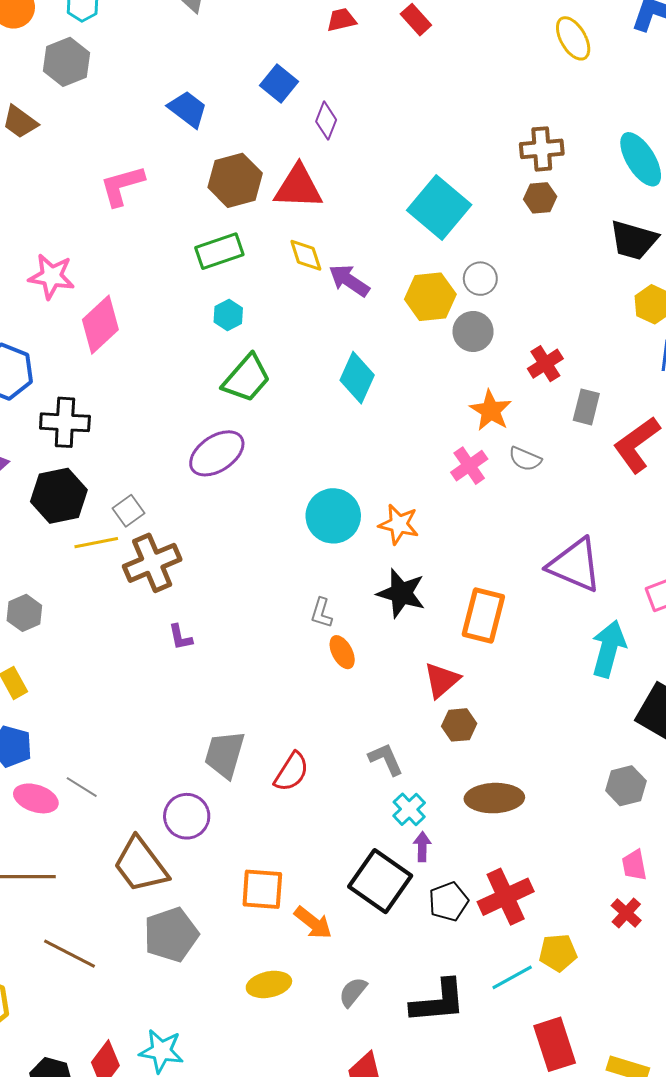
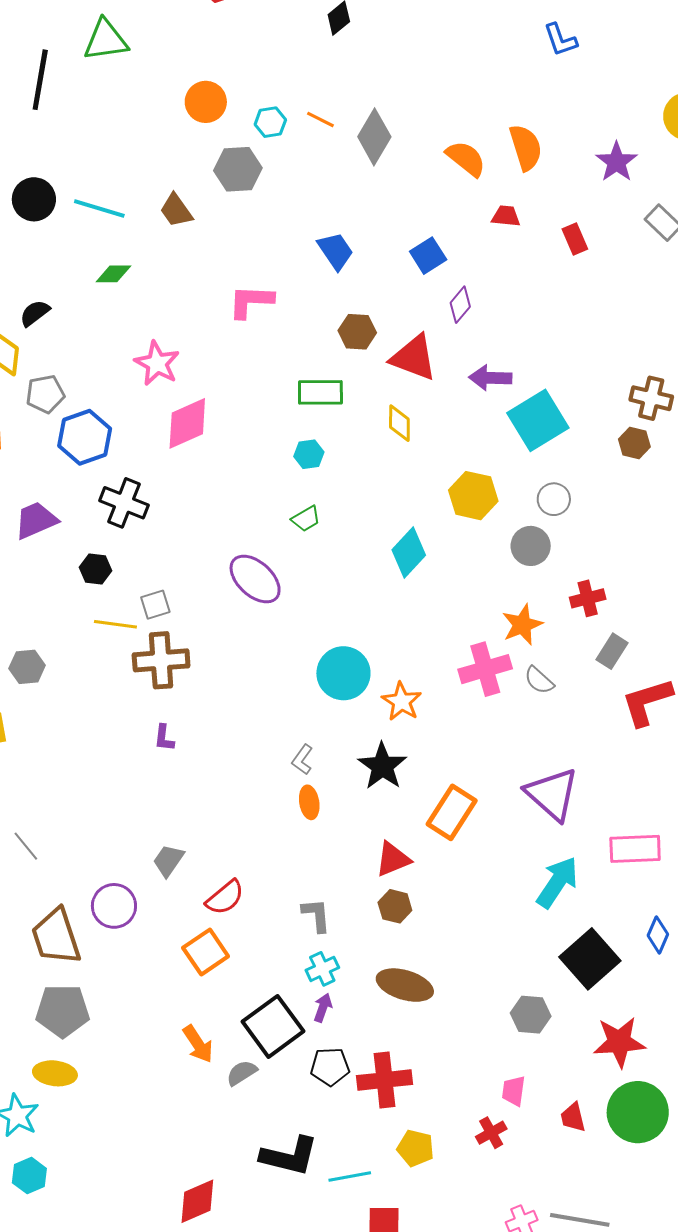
brown hexagon: (235, 180) -> (357, 332), size x0.7
purple arrow: (349, 280) -> (490, 378), moved, turned -51
yellow hexagon: (430, 297) -> (473, 496), moved
green trapezoid: (246, 378) -> (306, 519), size x0.6
purple ellipse: (217, 453) -> (255, 579), turned 58
pink cross: (469, 466) -> (485, 669), size x1.4
black hexagon: (59, 496) -> (95, 569), size x0.6
gray trapezoid: (225, 754) -> (168, 860), size x0.7
orange square: (262, 889) -> (206, 952), moved, turned 33
cyan line: (512, 977) -> (350, 1177), moved
yellow ellipse: (269, 984) -> (55, 1073), moved
gray semicircle: (353, 992) -> (242, 1073), moved

